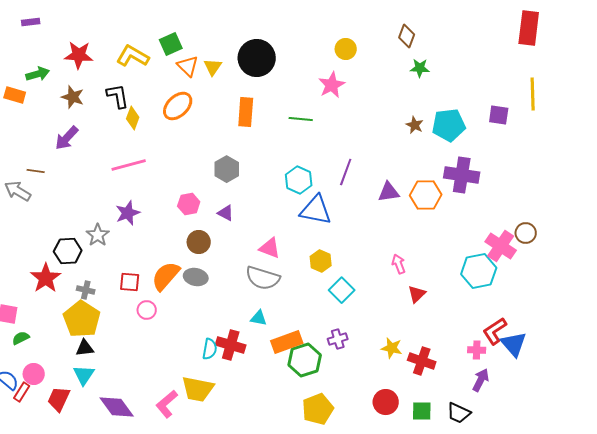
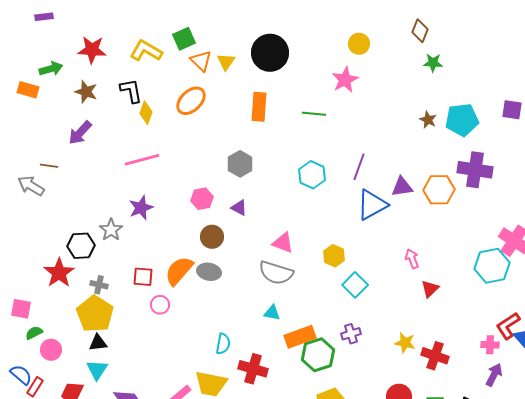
blue triangle: (316, 210) -> (372, 205), moved, turned -40
red cross: (231, 345) -> (253, 369), moved
pink circle: (34, 374) -> (51, 350), moved

